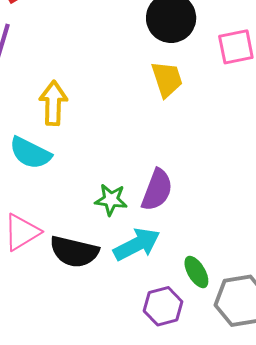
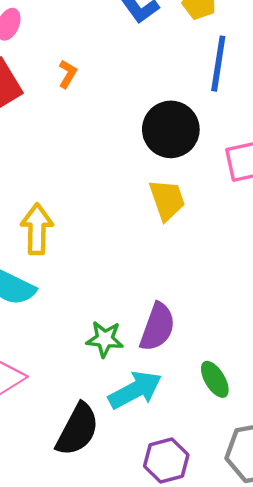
black semicircle: (74, 252) -> (77, 430), moved, turned -75
green ellipse: (196, 272) -> (215, 379), moved

